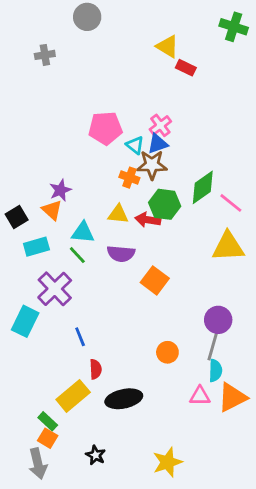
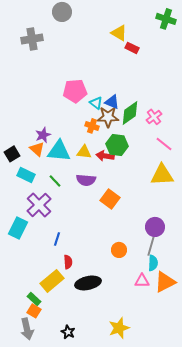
gray cross: (45, 55) -> (32, 39), size x1.5
pink cross: (160, 125) -> (154, 117), moved
blue triangle: (158, 144) -> (112, 102), turned 42
green diamond: (203, 187) -> (130, 113), moved
cyan triangle: (83, 232) -> (59, 151), moved, size x1.4
cyan rectangle: (36, 247) -> (26, 175), turned 42
blue line: (80, 337) -> (57, 239), turned 40
black star: (96, 455) -> (68, 332), moved

